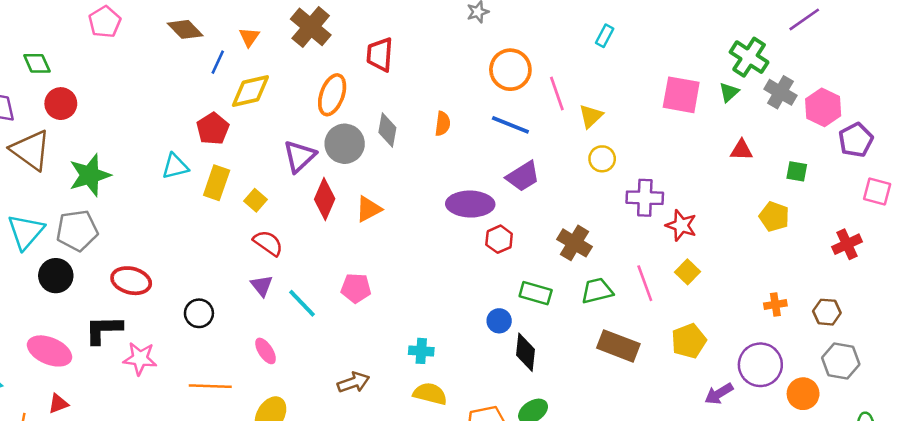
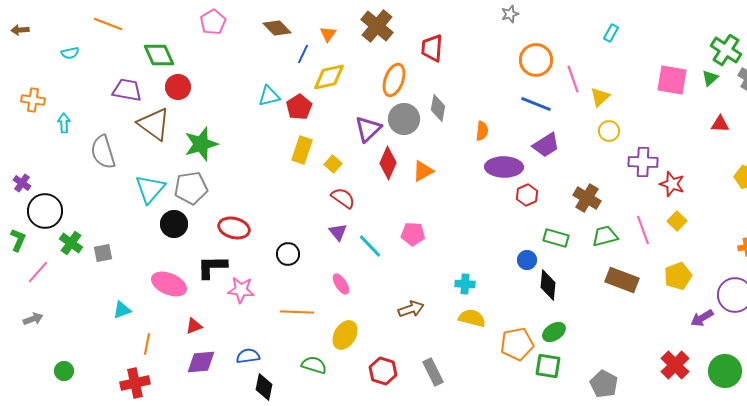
green diamond: (37, 63) -> (159, 55), size x1.4
orange semicircle: (443, 124) -> (482, 131), moved
cyan triangle: (175, 166) -> (269, 96), moved
red triangle: (58, 404) -> (194, 326), moved

